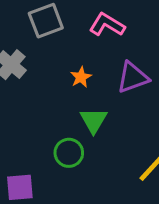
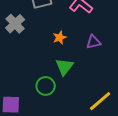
purple triangle: (133, 77) -> (93, 42), size x0.7

